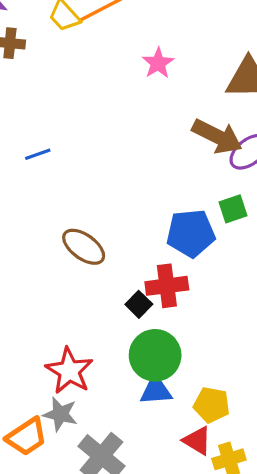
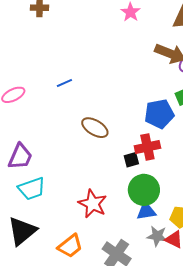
blue line: (38, 154) -> (64, 83), moved
black square: (139, 304) -> (131, 160), turned 35
gray star: (60, 414) -> (157, 236), moved

